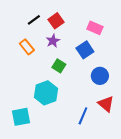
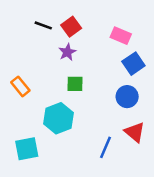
black line: (34, 20) -> (43, 25), turned 56
orange rectangle: (27, 47) -> (20, 86), moved
blue square: (85, 50) -> (133, 64), moved
green square: (59, 66) -> (75, 84), turned -32

